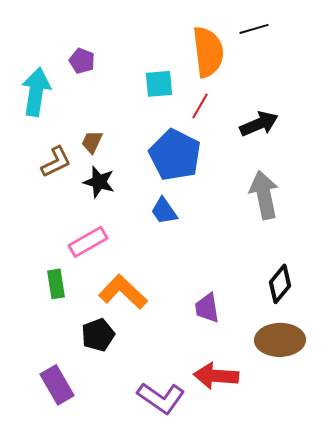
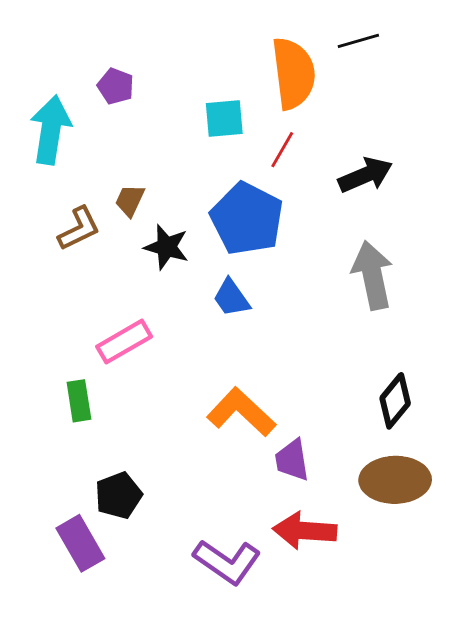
black star: (99, 182) -> (166, 247), moved
orange L-shape: (123, 292) -> (241, 412), moved
purple trapezoid: (207, 308) -> (292, 460), moved
black pentagon: (98, 335) -> (118, 495), moved

